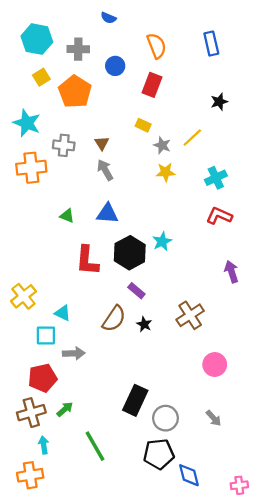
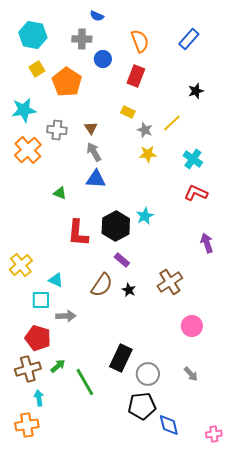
blue rectangle: (211, 44) -> (189, 39), turned 55
gray cross: (78, 49) -> (82, 39), moved
cyan star: (27, 123) -> (24, 110), turned -30
orange cross: (31, 168) -> (28, 150), turned -36
cyan cross: (216, 178) -> (193, 159), turned -30
blue triangle: (107, 214) -> (96, 179), moved
red pentagon: (42, 378) -> (38, 338), turned 30
green line: (95, 446) -> (85, 382), moved

